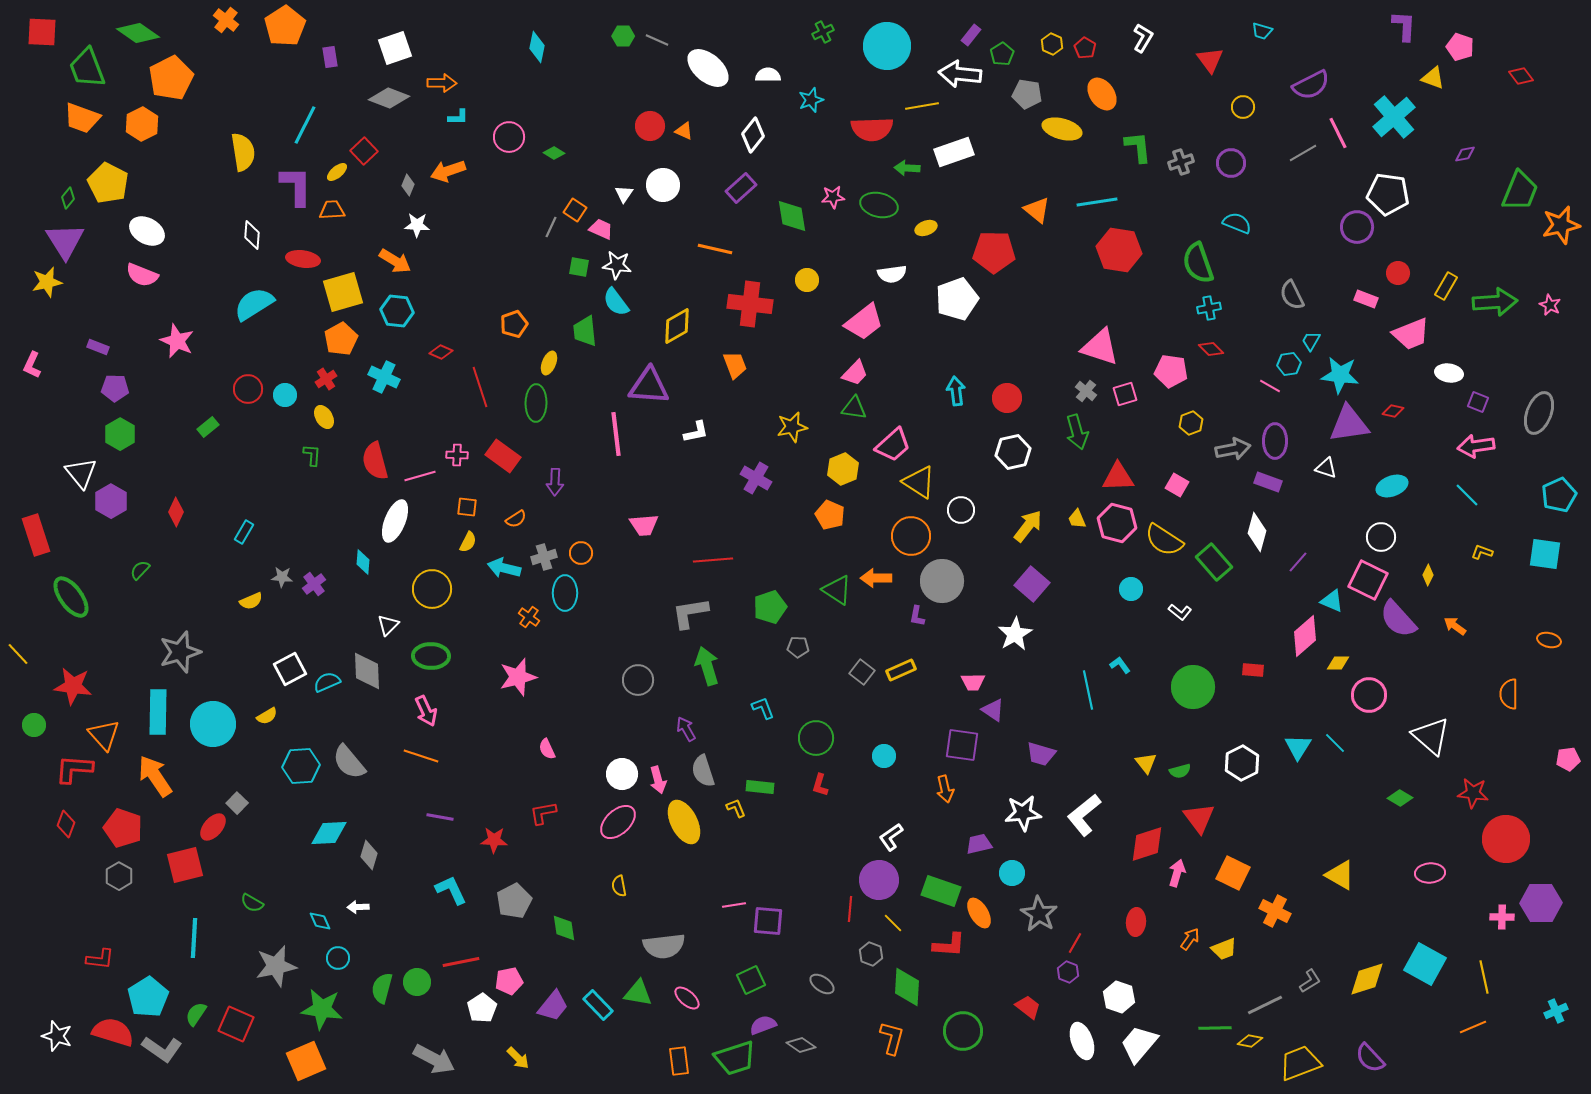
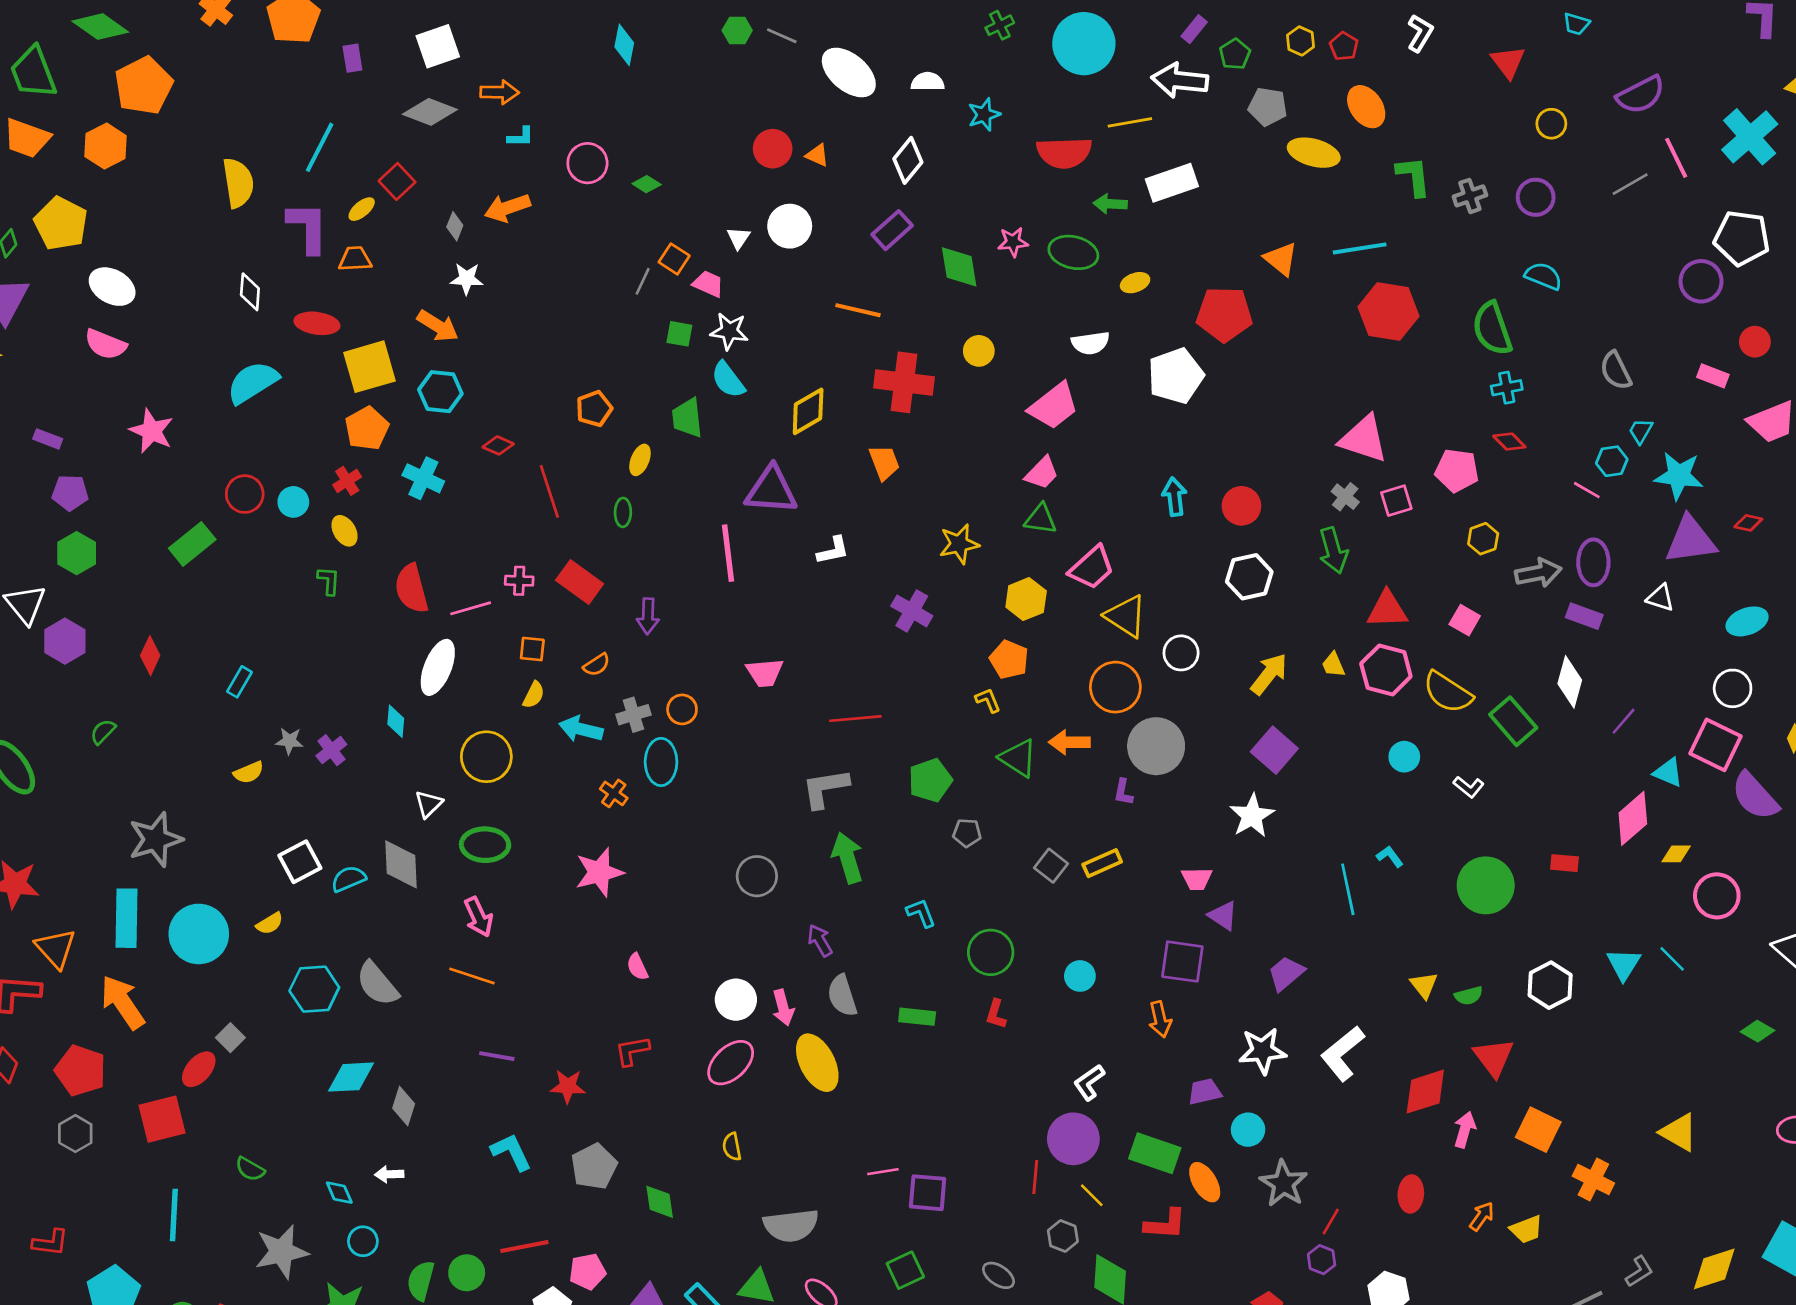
green ellipse: (536, 403) -> (623, 512), size x0.6
green rectangle: (208, 427) -> (192, 544), size x1.6
purple trapezoid: (1041, 754) -> (1286, 973), turned 124
yellow L-shape: (736, 808) -> (988, 700), moved

